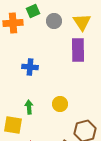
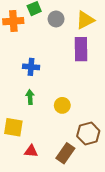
yellow triangle: (82, 22) -> (85, 20), turned 36
green arrow: (29, 107) -> (30, 97), moved

